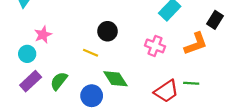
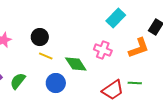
black circle: (107, 31) -> (40, 37), moved
green diamond: (115, 79) -> (76, 64), moved
blue circle: (92, 96) -> (56, 83), moved

